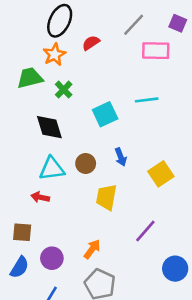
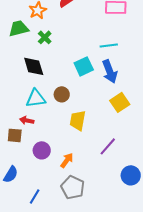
cyan square: (105, 114) -> (84, 66), moved
blue arrow: (121, 157) -> (110, 71), moved, size x1.6
brown square: (22, 232) -> (15, 135), moved
purple circle: (52, 258) -> (42, 150), moved

